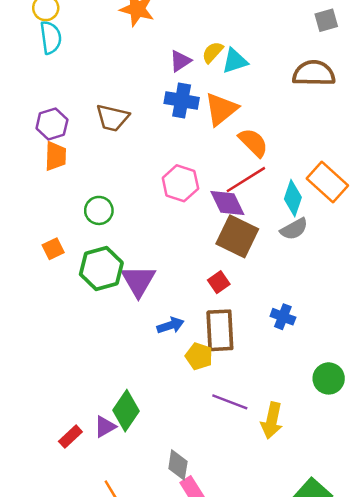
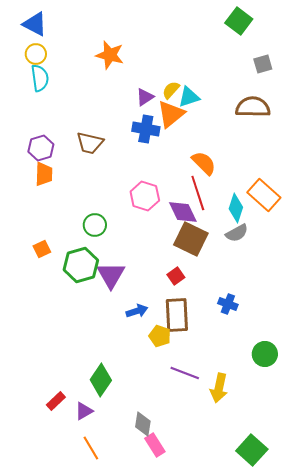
orange triangle: (221, 109) -> (171, 114), moved
red line: (246, 180) -> (198, 193), turned -76
green circle: (99, 210) -> (95, 225), moved
purple triangle: (105, 427) -> (84, 411), moved

